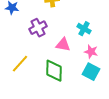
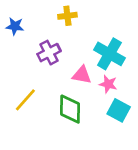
cyan cross: (84, 29) -> (109, 54), size x1.6
pink star: (91, 52) -> (108, 84), moved

